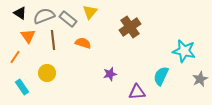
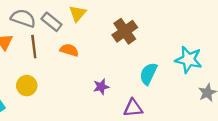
gray semicircle: (44, 16) -> (23, 18), turned 40
cyan semicircle: (161, 76) -> (148, 74), moved

